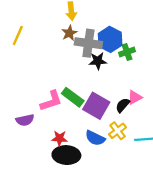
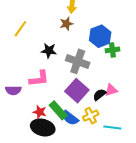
yellow line: (18, 36) -> (20, 29), moved
gray cross: (88, 43) -> (78, 61), moved
black star: (98, 61) -> (49, 51), moved
green rectangle: (73, 97) -> (58, 110), moved

